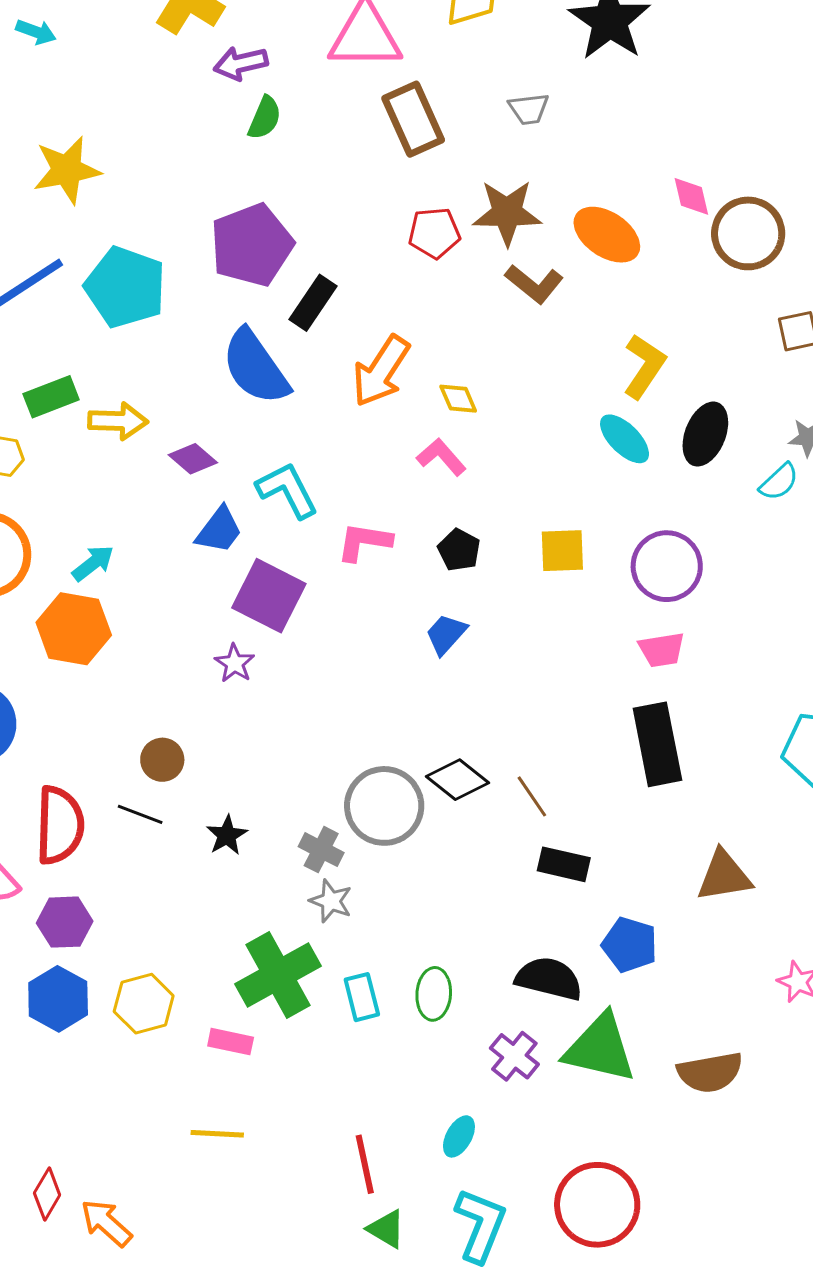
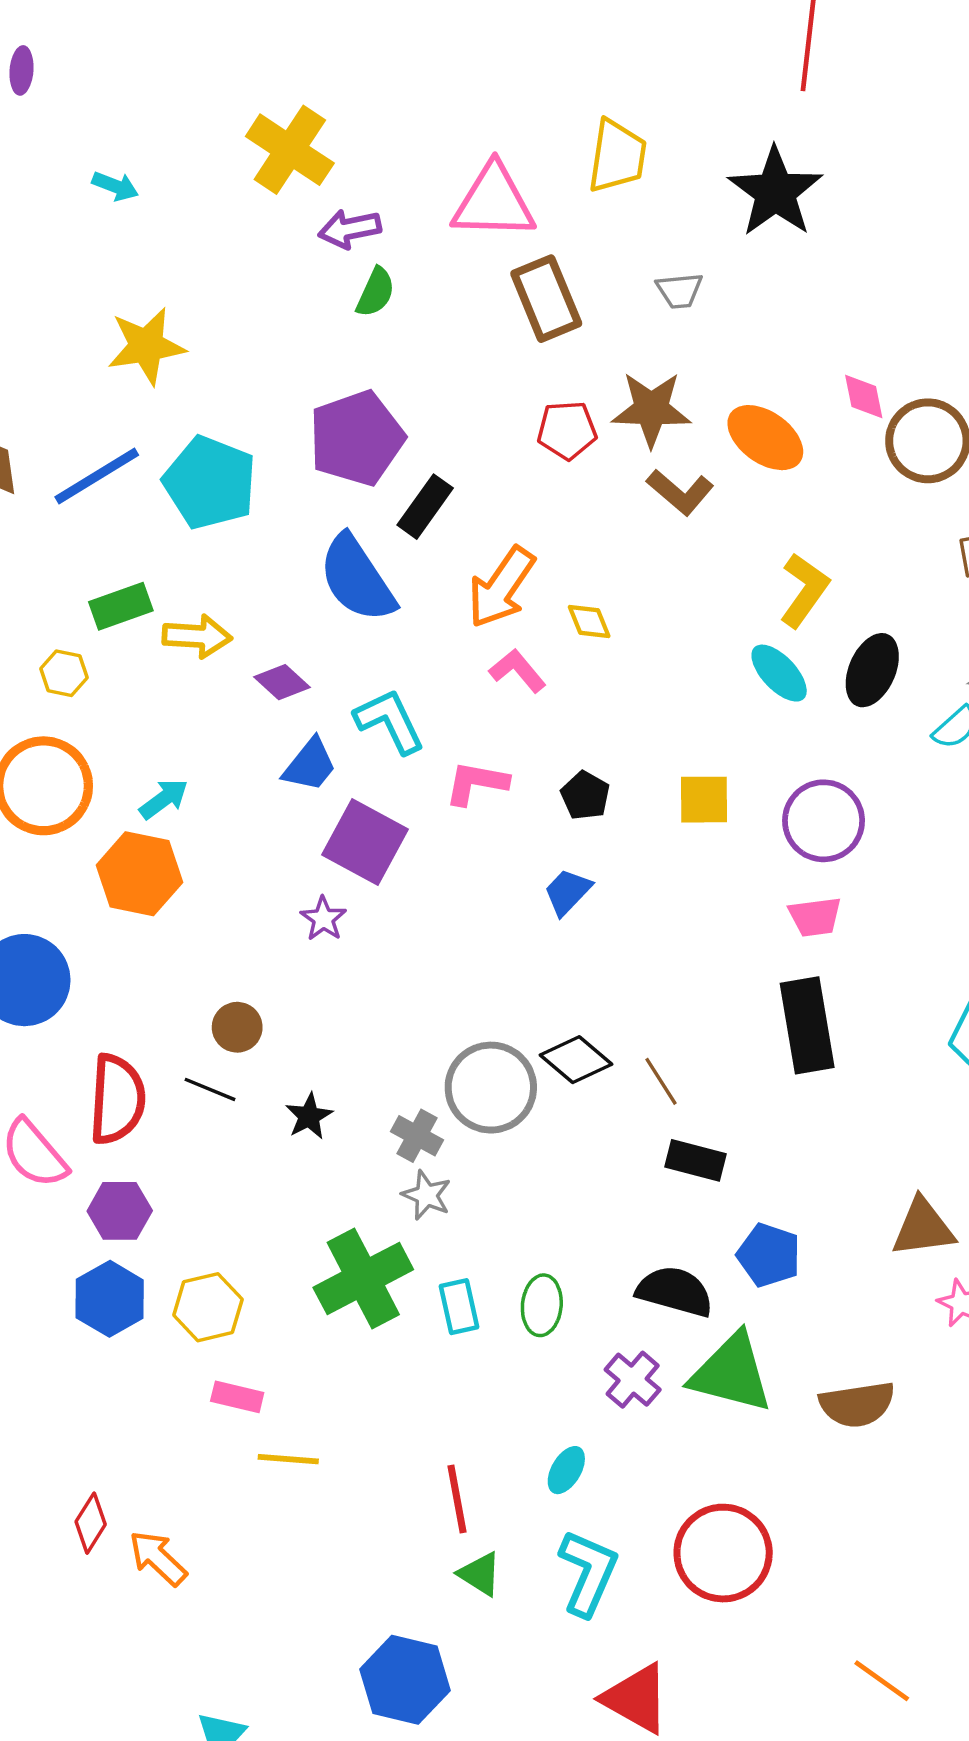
pink L-shape: (441, 457) -> (518, 671), moved
brown triangle: (724, 876) -> (923, 1228), moved
pink rectangle: (231, 1042) -> (237, 1397), moved

